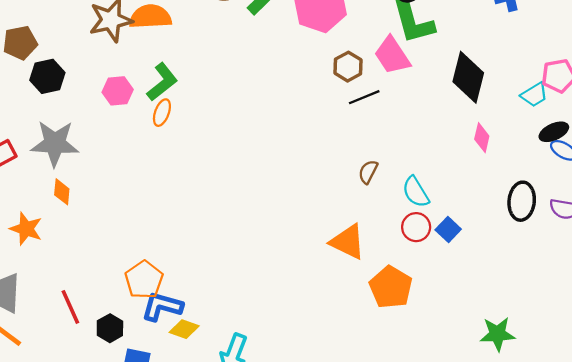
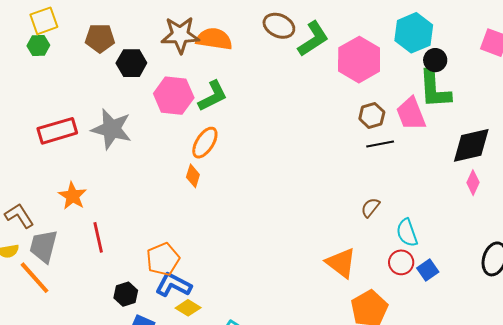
black hexagon: (47, 76) -> (131, 63), moved
black diamond: (468, 77) -> (471, 145), turned 51
pink hexagon: (118, 91) -> (174, 96), size x1.5
orange ellipse: (162, 113) -> (205, 143), moved, size x1.4
pink diamond: (482, 138) -> (473, 183), moved
orange diamond: (62, 192) -> (193, 176), moved
red line: (70, 307) -> (98, 237), moved

